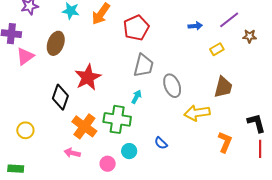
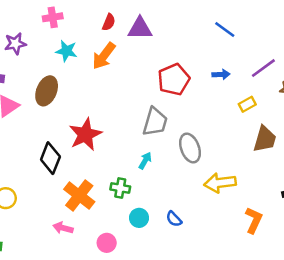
red pentagon: (136, 28) -> (174, 79), moved
brown trapezoid: (223, 87) -> (265, 139), moved
green cross: (117, 119) -> (120, 188), size x0.6
cyan circle: (129, 151) -> (139, 218), moved

